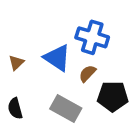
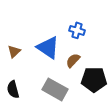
blue cross: (92, 37) -> (77, 30), size x0.6

